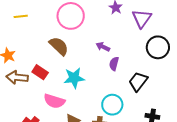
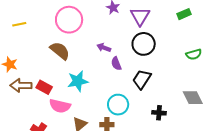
black circle: (158, 47) -> (144, 44), moved
purple semicircle: (114, 64) -> (116, 64), turned -32
red rectangle: (40, 72) -> (44, 87), moved

